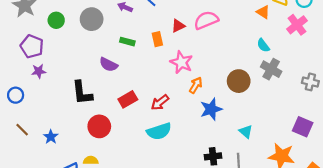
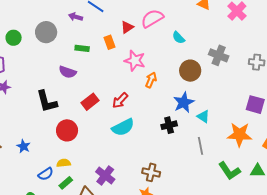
cyan semicircle: (263, 45) -> (178, 38), moved
blue star: (211, 109) -> (184, 102), moved
black cross: (213, 156) -> (169, 125), moved

